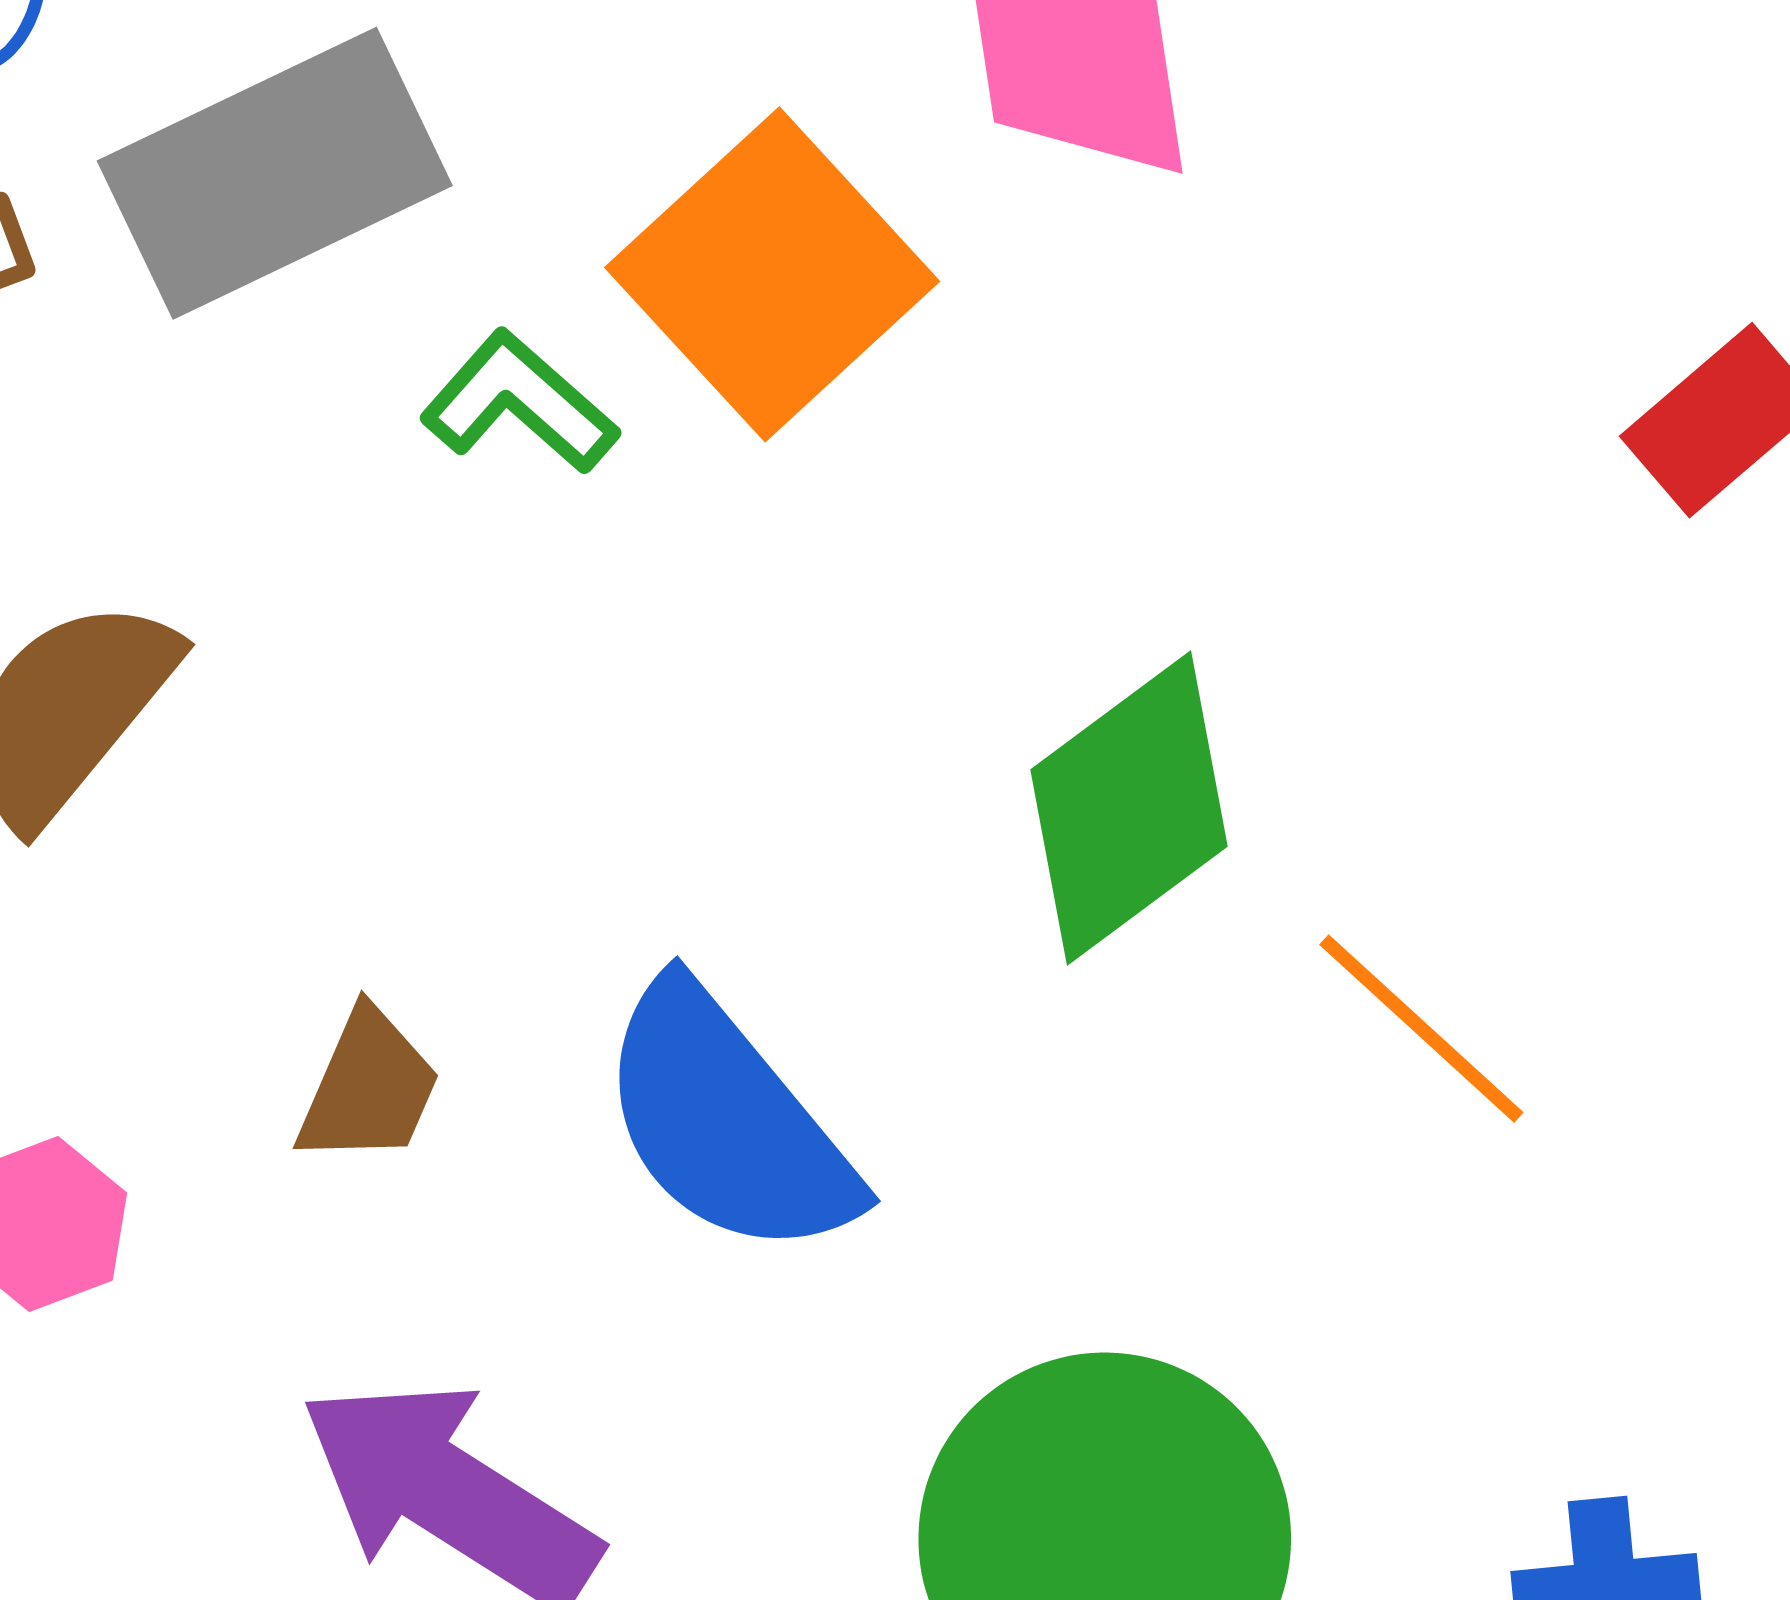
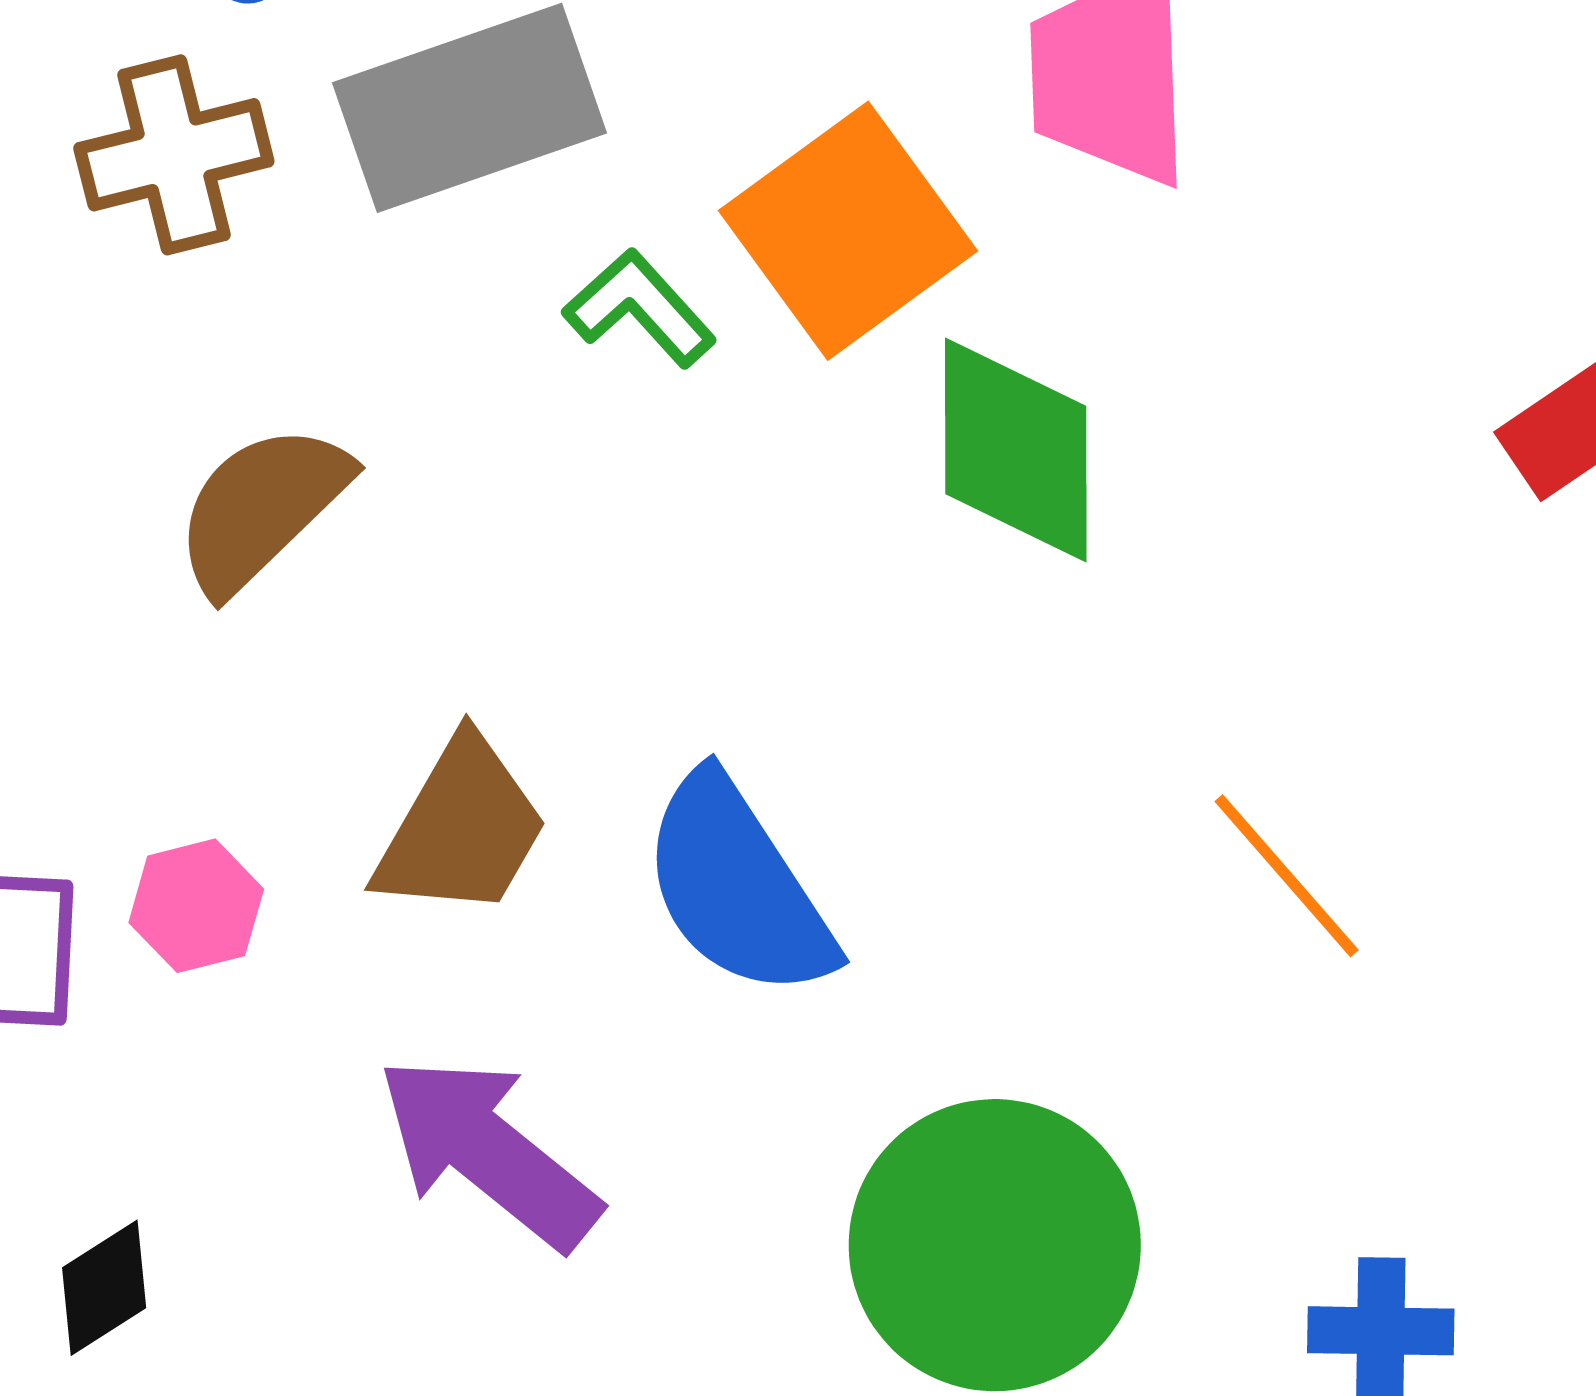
green diamond: (1129, 808) -> (1016, 450), moved, turned -60
brown trapezoid: (369, 1087) -> (461, 828), size x1.5

